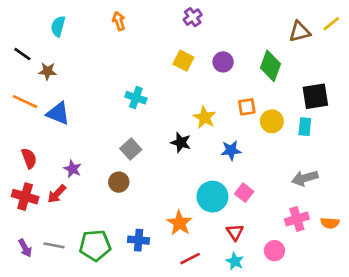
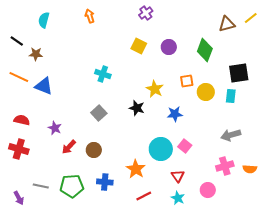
red semicircle: (29, 158) -> (22, 120), turned -56
brown circle: (119, 182) -> (94, 150), moved
red arrow: (57, 194) -> (69, 147), moved
purple arrow: (25, 248) -> (19, 198), moved

